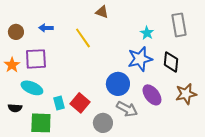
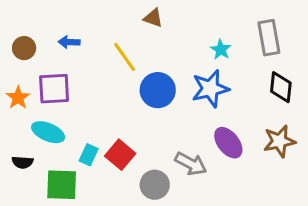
black diamond: (171, 62) -> (281, 87), moved
blue circle: (118, 84) -> (158, 90), moved
cyan rectangle: (59, 103) -> (89, 155), turned 40

